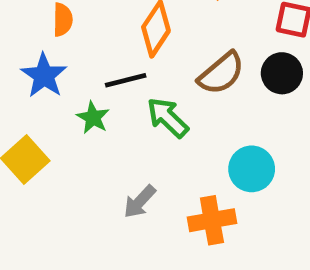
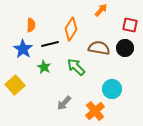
brown semicircle: (221, 73) -> (99, 48), turned -130
black line: (126, 80) -> (50, 44), moved
orange cross: (212, 220) -> (95, 111), turned -30

